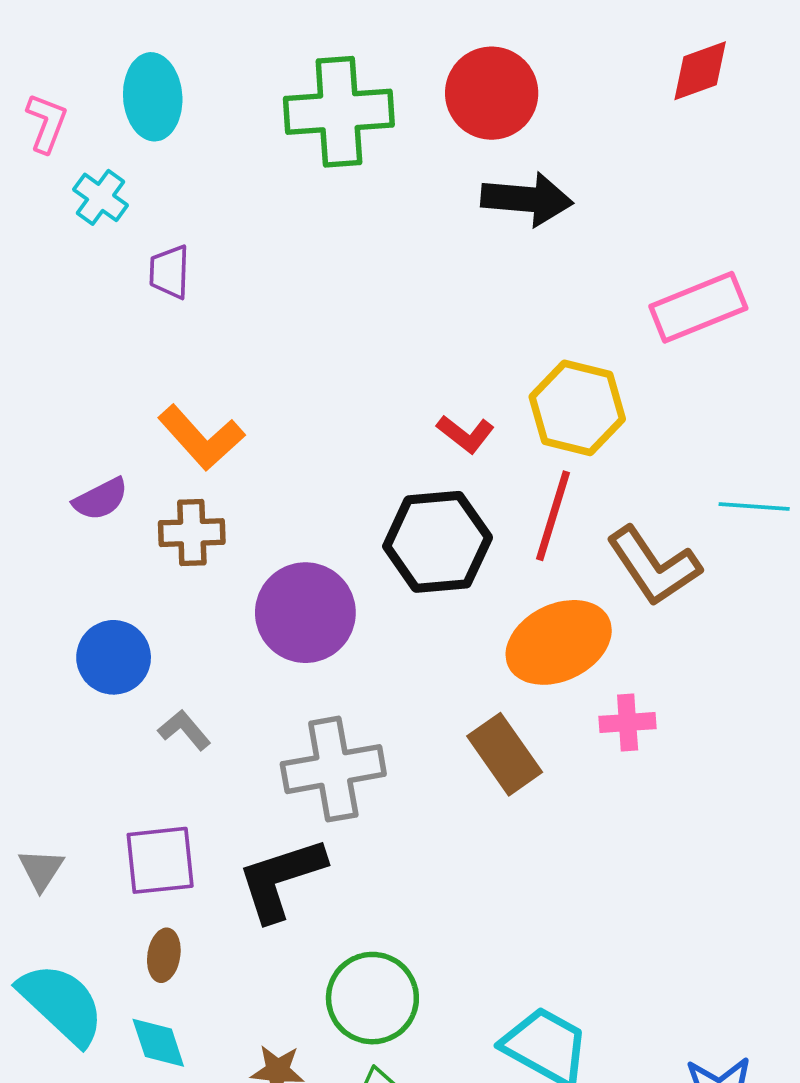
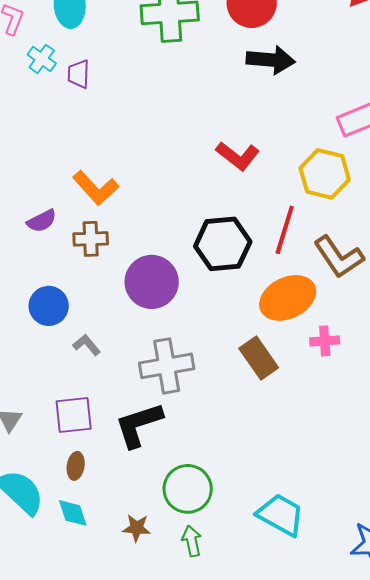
purple trapezoid: (169, 272) -> (79, 74), moved
yellow hexagon: (577, 408) -> (325, 174), moved
red L-shape: (466, 434) -> (238, 156), moved, size x1.4

